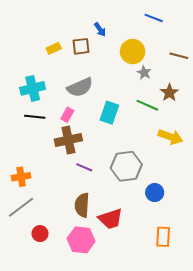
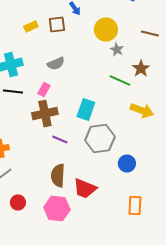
gray semicircle: (80, 87) -> (56, 64), size x0.7
cyan rectangle: (109, 113) -> (86, 110), moved
red trapezoid: (110, 219) -> (85, 188), turned 40

